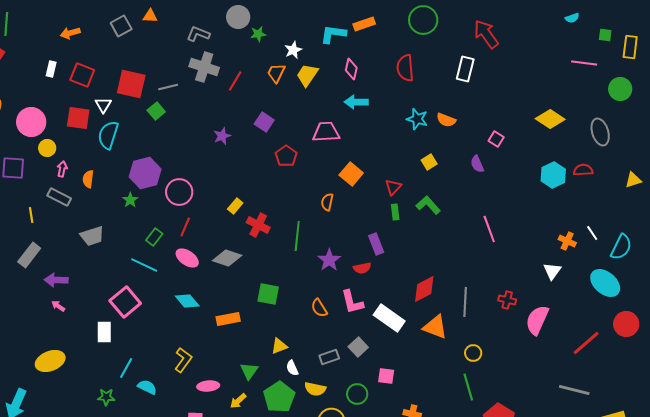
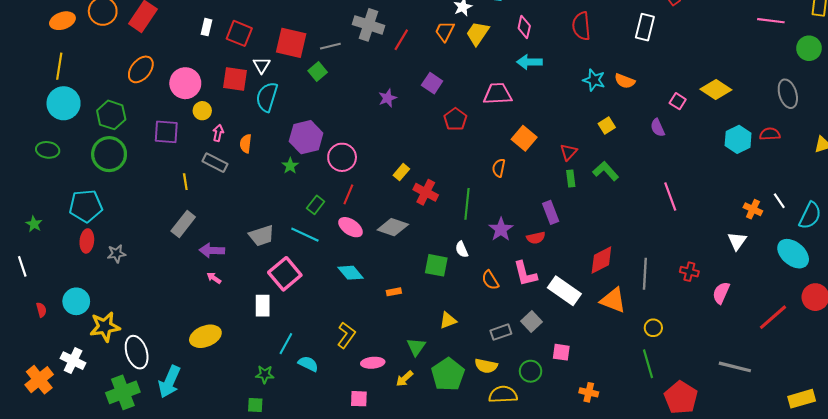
yellow diamond: (550, 119) -> (716, 90), moved
gray trapezoid: (92, 236) -> (262, 236), moved
orange rectangle: (228, 319) -> (394, 292), size x0.6
pink semicircle: (537, 320) -> (721, 293), size x0.7
white semicircle: (292, 368) -> (462, 249), moved
gray line: (574, 390) -> (735, 367), moved

